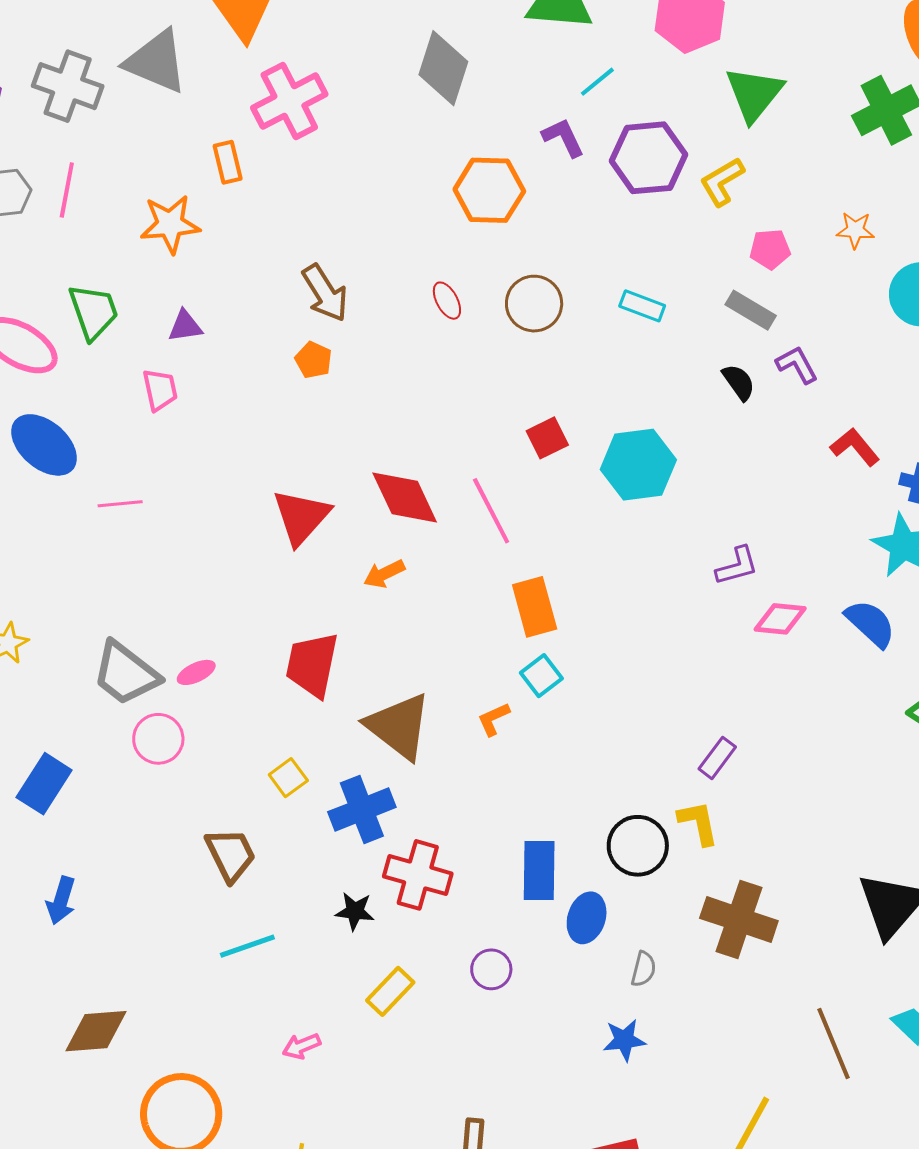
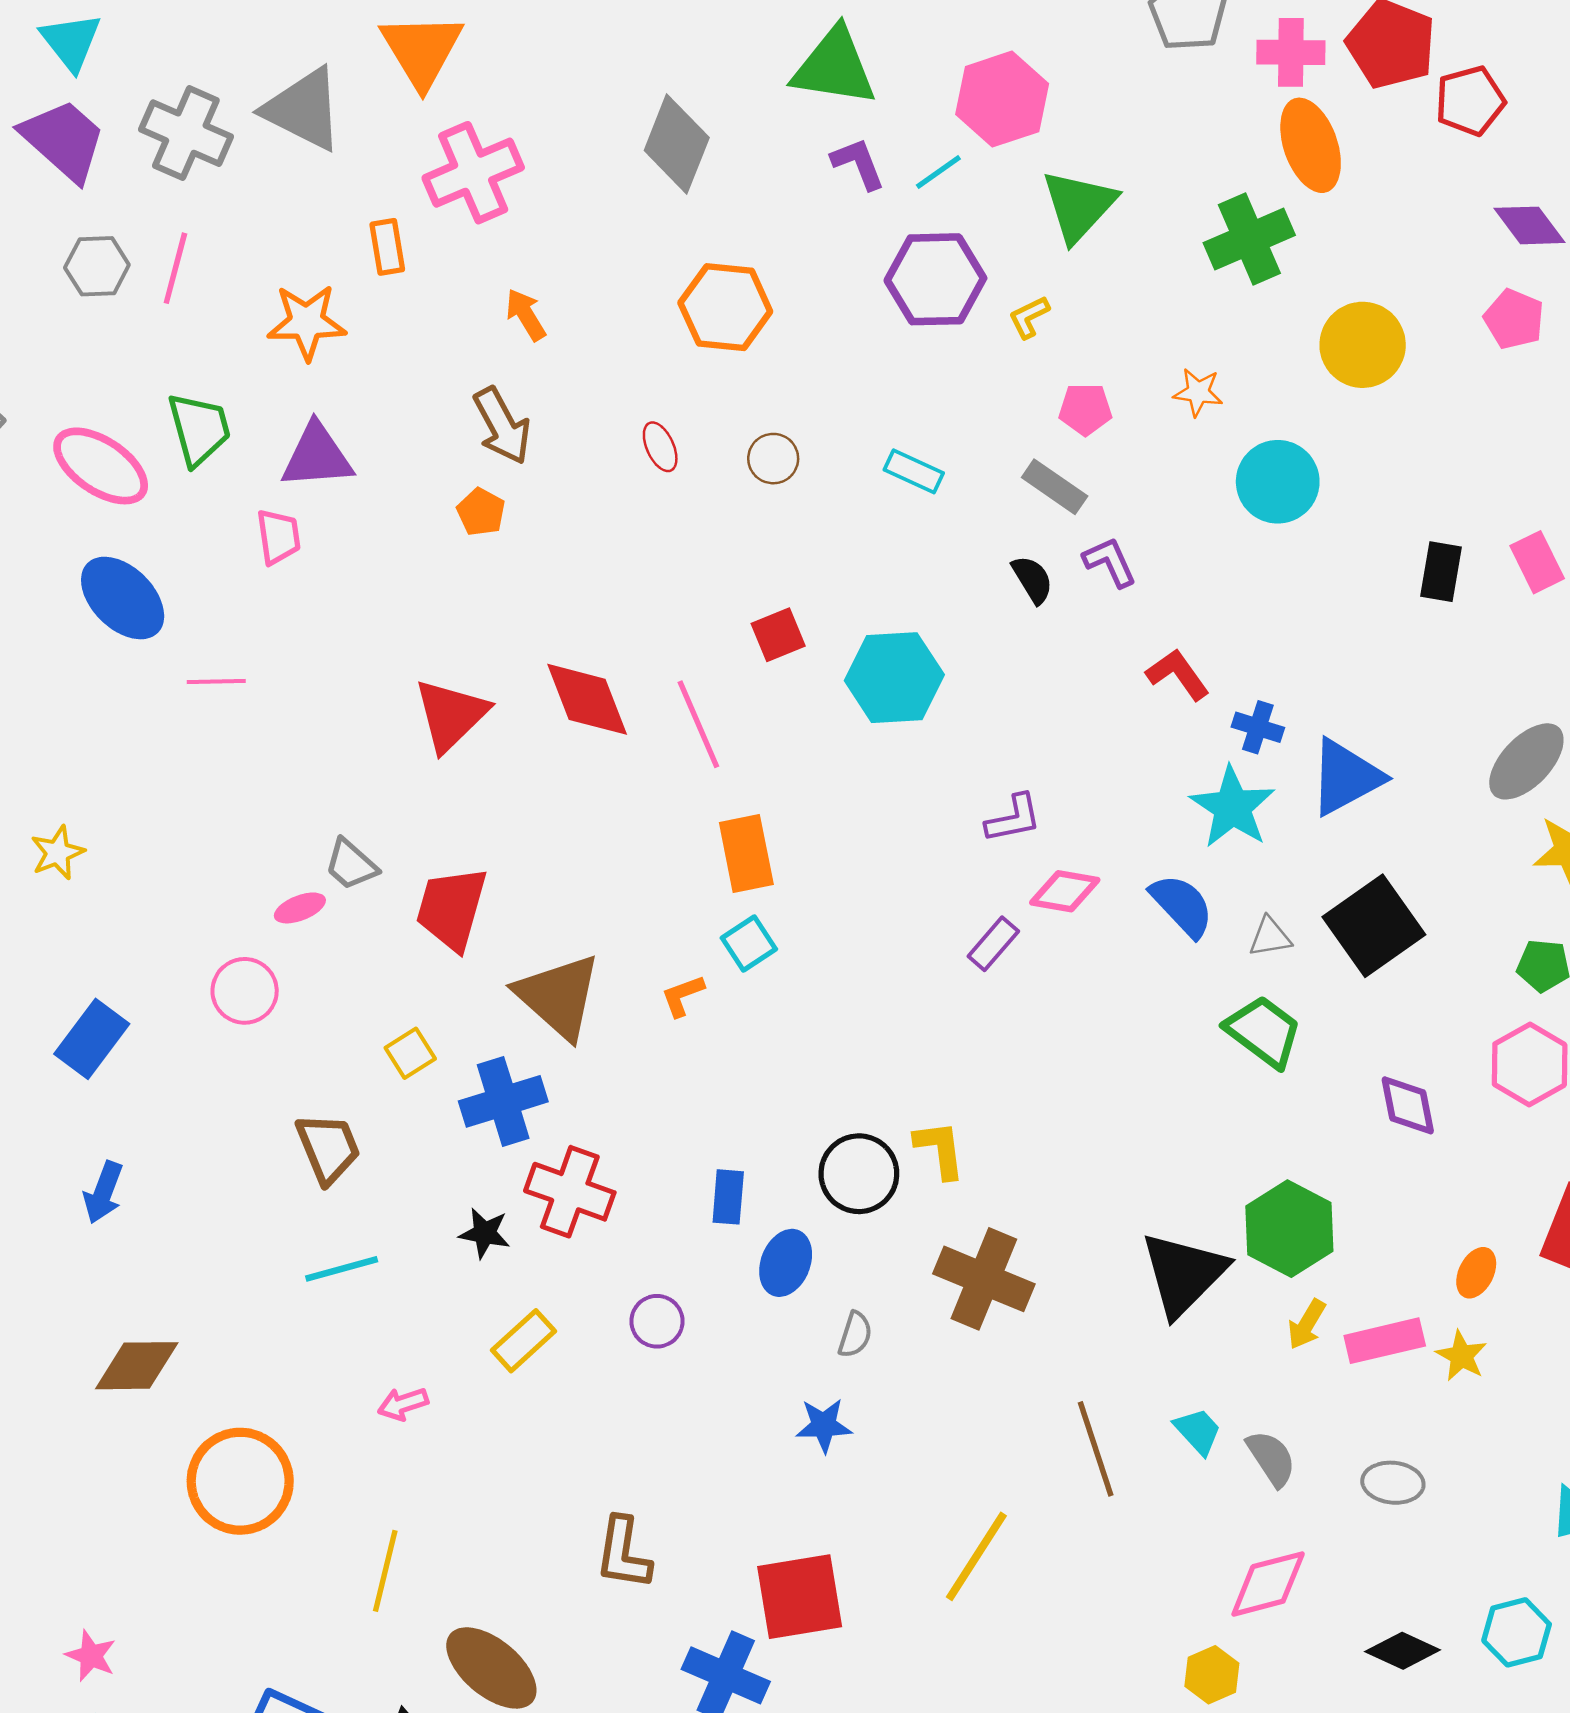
cyan line: (597, 82) -> (938, 172), moved
purple L-shape: (563, 137) -> (858, 164), moved
yellow L-shape: (722, 182) -> (1029, 317), size x0.7
brown circle: (534, 304) -> (773, 459), size x0.7
purple triangle: (185, 326) -> (317, 456), size x1.6
orange arrow: (384, 574) -> (526, 315), moved, turned 81
gray trapezoid: (126, 673) -> (351, 865), moved, size x0.6
purple rectangle: (717, 758) -> (993, 944), moved
blue rectangle: (539, 870) -> (728, 1197), size x0.7

